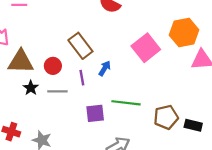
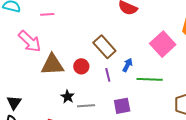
black star: (31, 88) -> (68, 97), moved
gray line: (57, 91) -> (86, 106), moved
green line: (126, 103) -> (150, 79), moved

